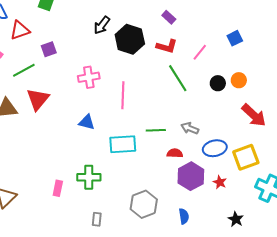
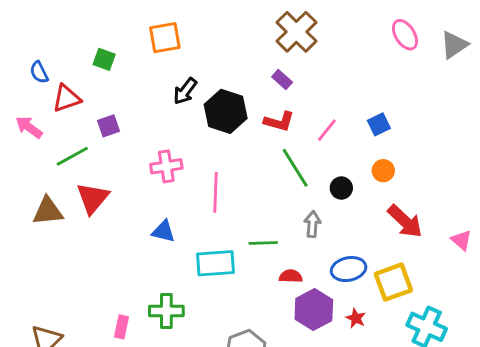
blue square: (235, 38) -> (379, 124), moved
black circle: (218, 83) -> (341, 188), moved
gray arrow: (190, 128) -> (312, 224), moved, turned 72

